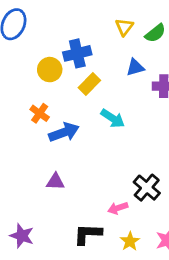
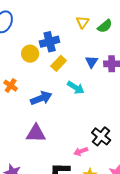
blue triangle: (135, 67) -> (92, 62), moved, turned -40
orange cross: (40, 113) -> (11, 86), moved
purple triangle: (55, 182) -> (36, 133), size x1.5

